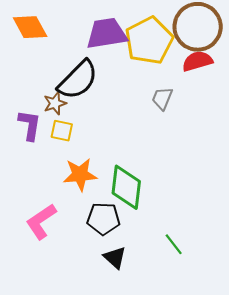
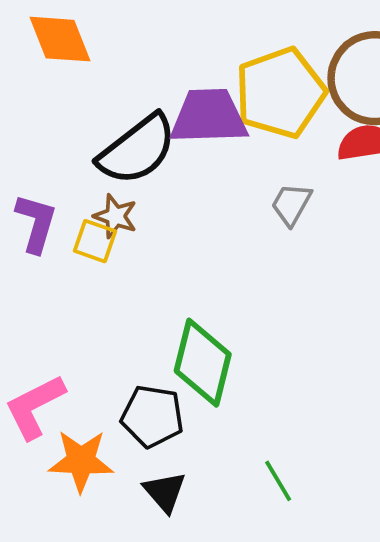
purple trapezoid: (107, 33) -> (209, 116), moved
brown star: (55, 103) -> (115, 216), moved, turned 30
orange star: (80, 175) -> (81, 461), moved

